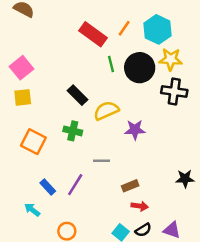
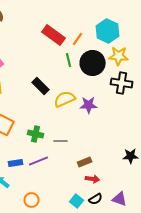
orange line: (124, 28) -> (78, 39), moved
purple star: (135, 130) -> (89, 105), moved
green cross: (73, 131) -> (36, 134), moved
purple line: (75, 185) -> (39, 161), turned 36
blue rectangle: (48, 187) -> (16, 163), turned -56

